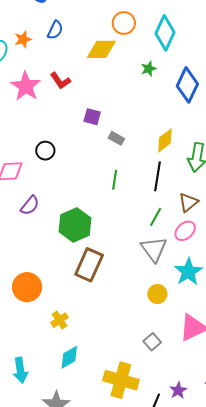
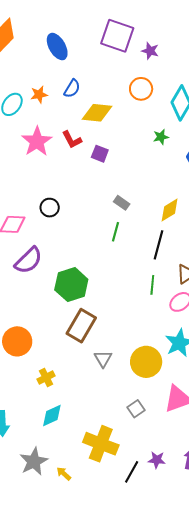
yellow diamond: (101, 49) -> (97, 113), moved
purple square: (92, 117) -> (100, 154), moved
green line: (115, 180) -> (116, 232), moved
purple semicircle: (30, 205) -> (28, 260), size x1.4
green line: (156, 217) -> (152, 285), turned -30
gray triangle: (154, 249) -> (103, 359), moved, size x0.7
yellow circle: (157, 294) -> (146, 362), size x1.6
purple star: (178, 390) -> (157, 460), turned 30

